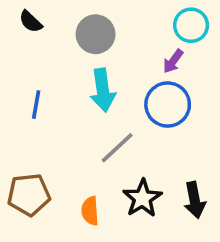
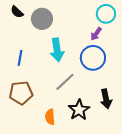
gray circle: (96, 34) -> (42, 19), moved
brown pentagon: (29, 195) -> (21, 93), moved
black arrow: (195, 200) -> (106, 99), moved

